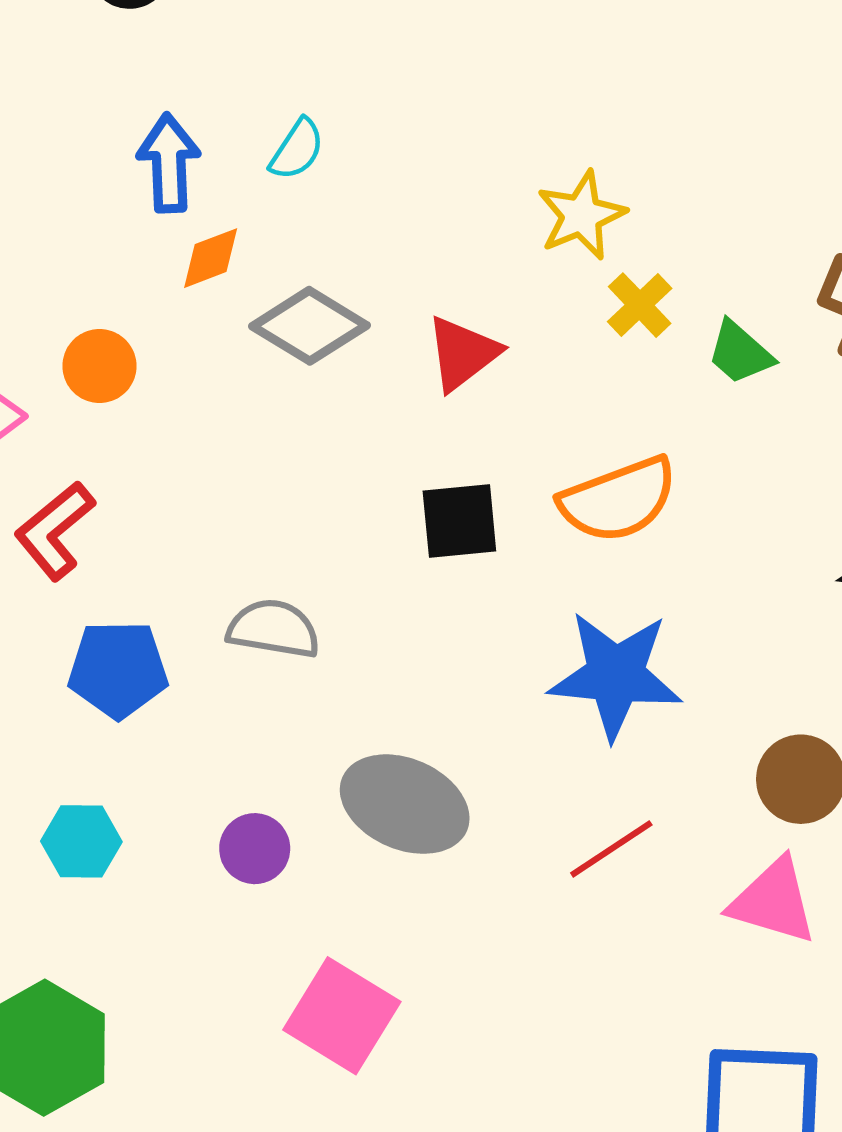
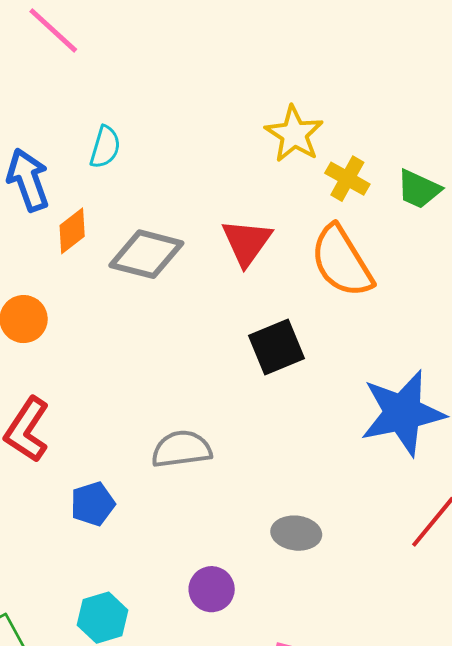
orange semicircle: (618, 500) -> (342, 261), moved, turned 96
blue pentagon: (118, 669) -> (93, 504), size x0.7
gray ellipse: (405, 804) -> (296, 533), size x0.6

